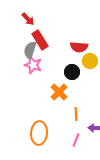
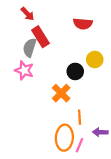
red semicircle: (79, 47) -> (83, 24), moved
pink star: (33, 65) -> (24, 70), moved
orange ellipse: (39, 133) -> (64, 138), moved

